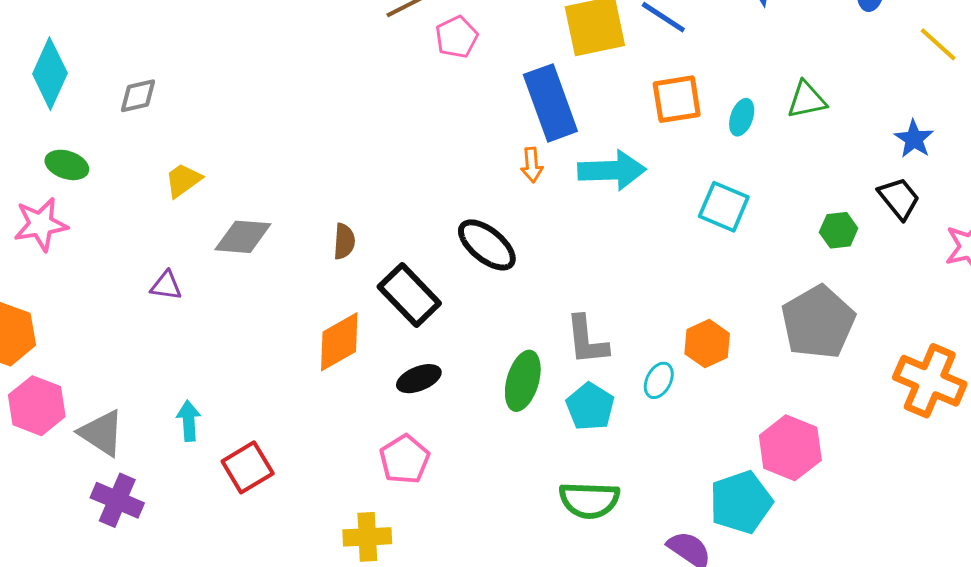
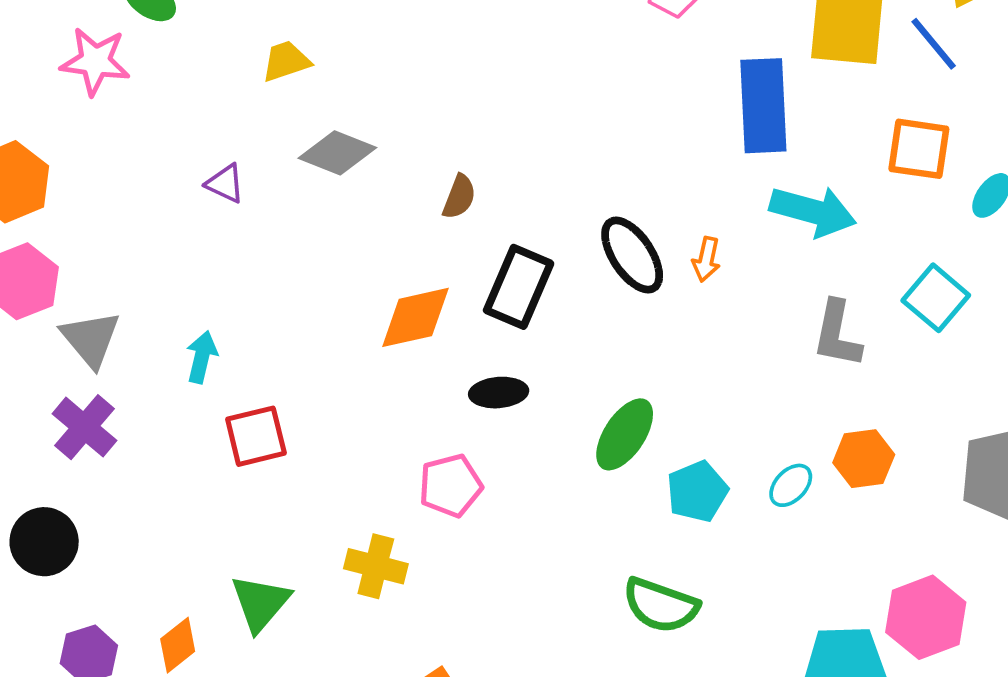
orange arrow: (532, 165) -> (706, 259), moved
black rectangle: (409, 295) -> (519, 287), turned 50
gray L-shape: (587, 340) -> (837, 334), moved

